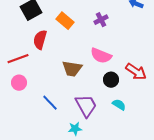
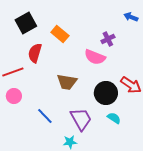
purple cross: (101, 20) -> (108, 39), moved
pink semicircle: (101, 56) -> (95, 57), moved
black circle: (111, 80) -> (106, 93), size x1.5

